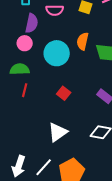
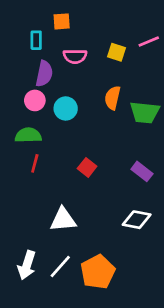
cyan circle: (57, 53) -> (66, 108), moved, size x0.7
white triangle: (58, 132) -> (63, 220), moved, turned 30

